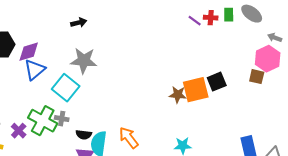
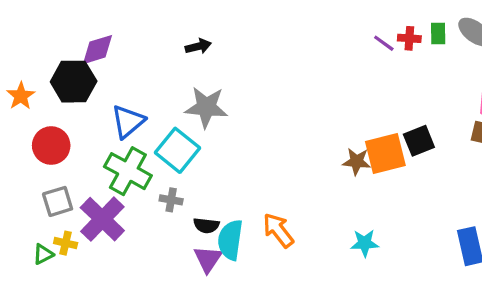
purple diamond: (29, 52) -> (98, 50), moved
green cross: (43, 121) -> (128, 171), moved
purple cross: (19, 131) -> (102, 219), size x1.8

